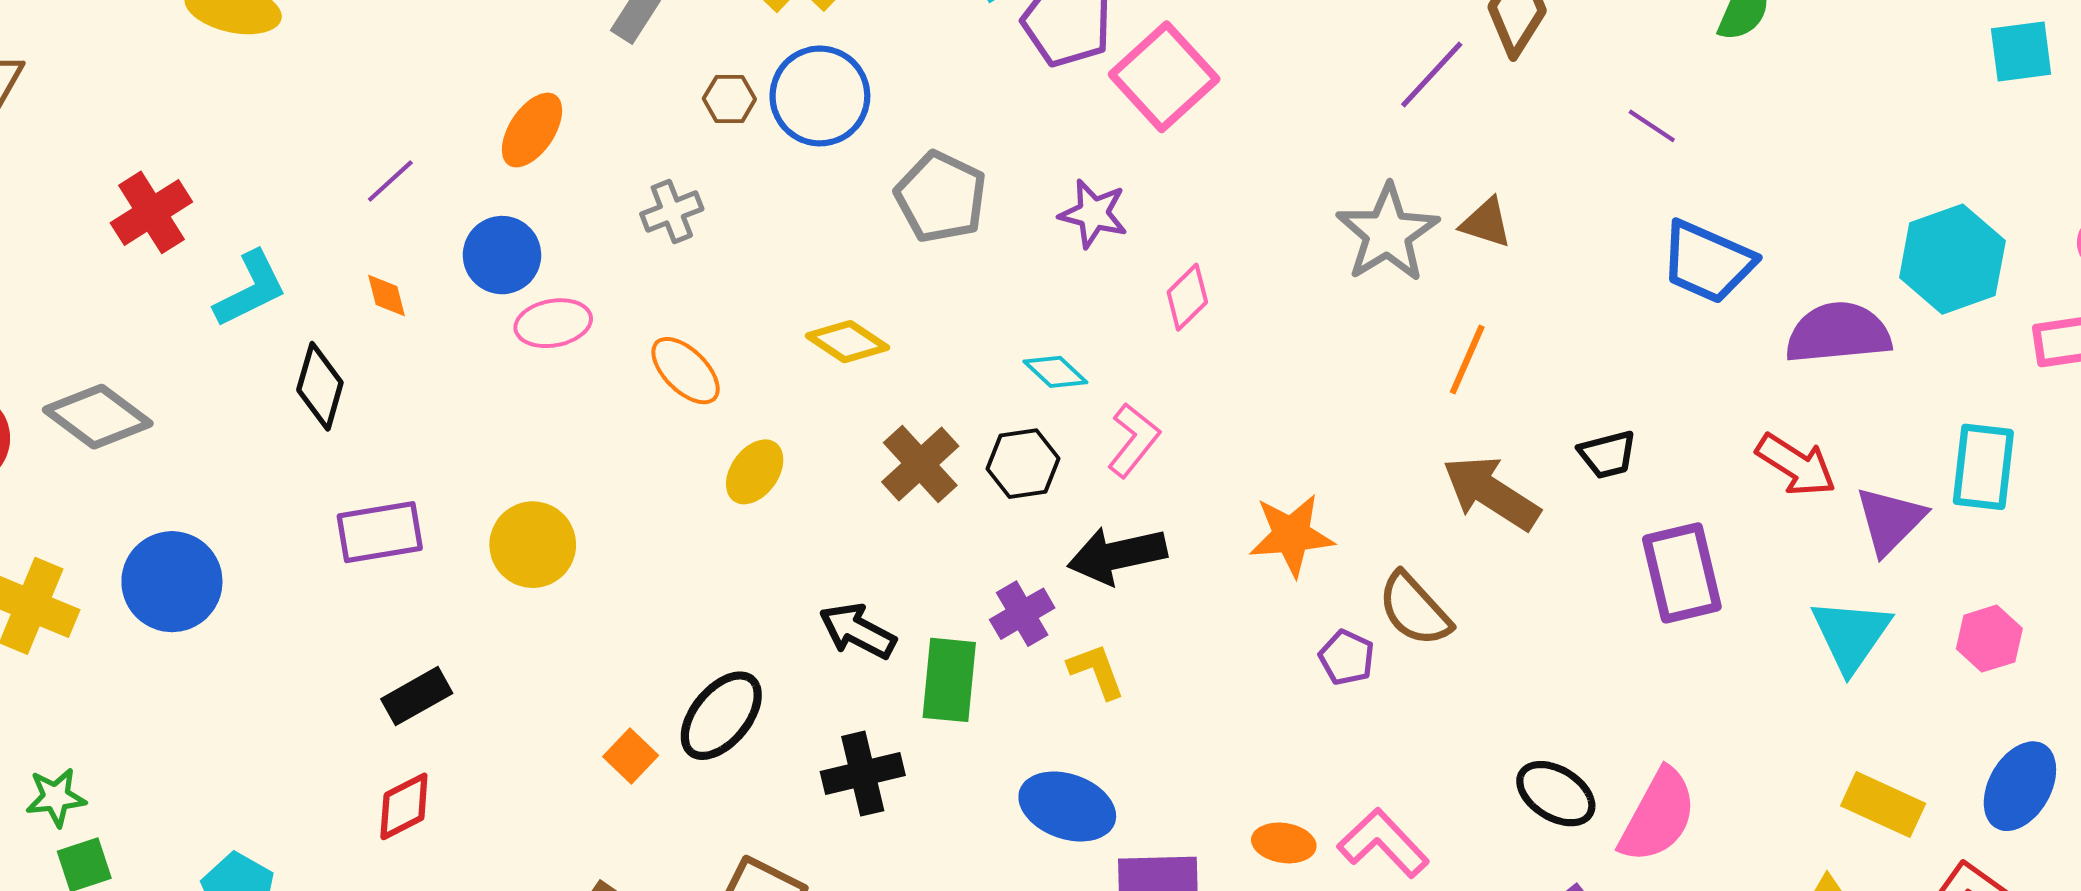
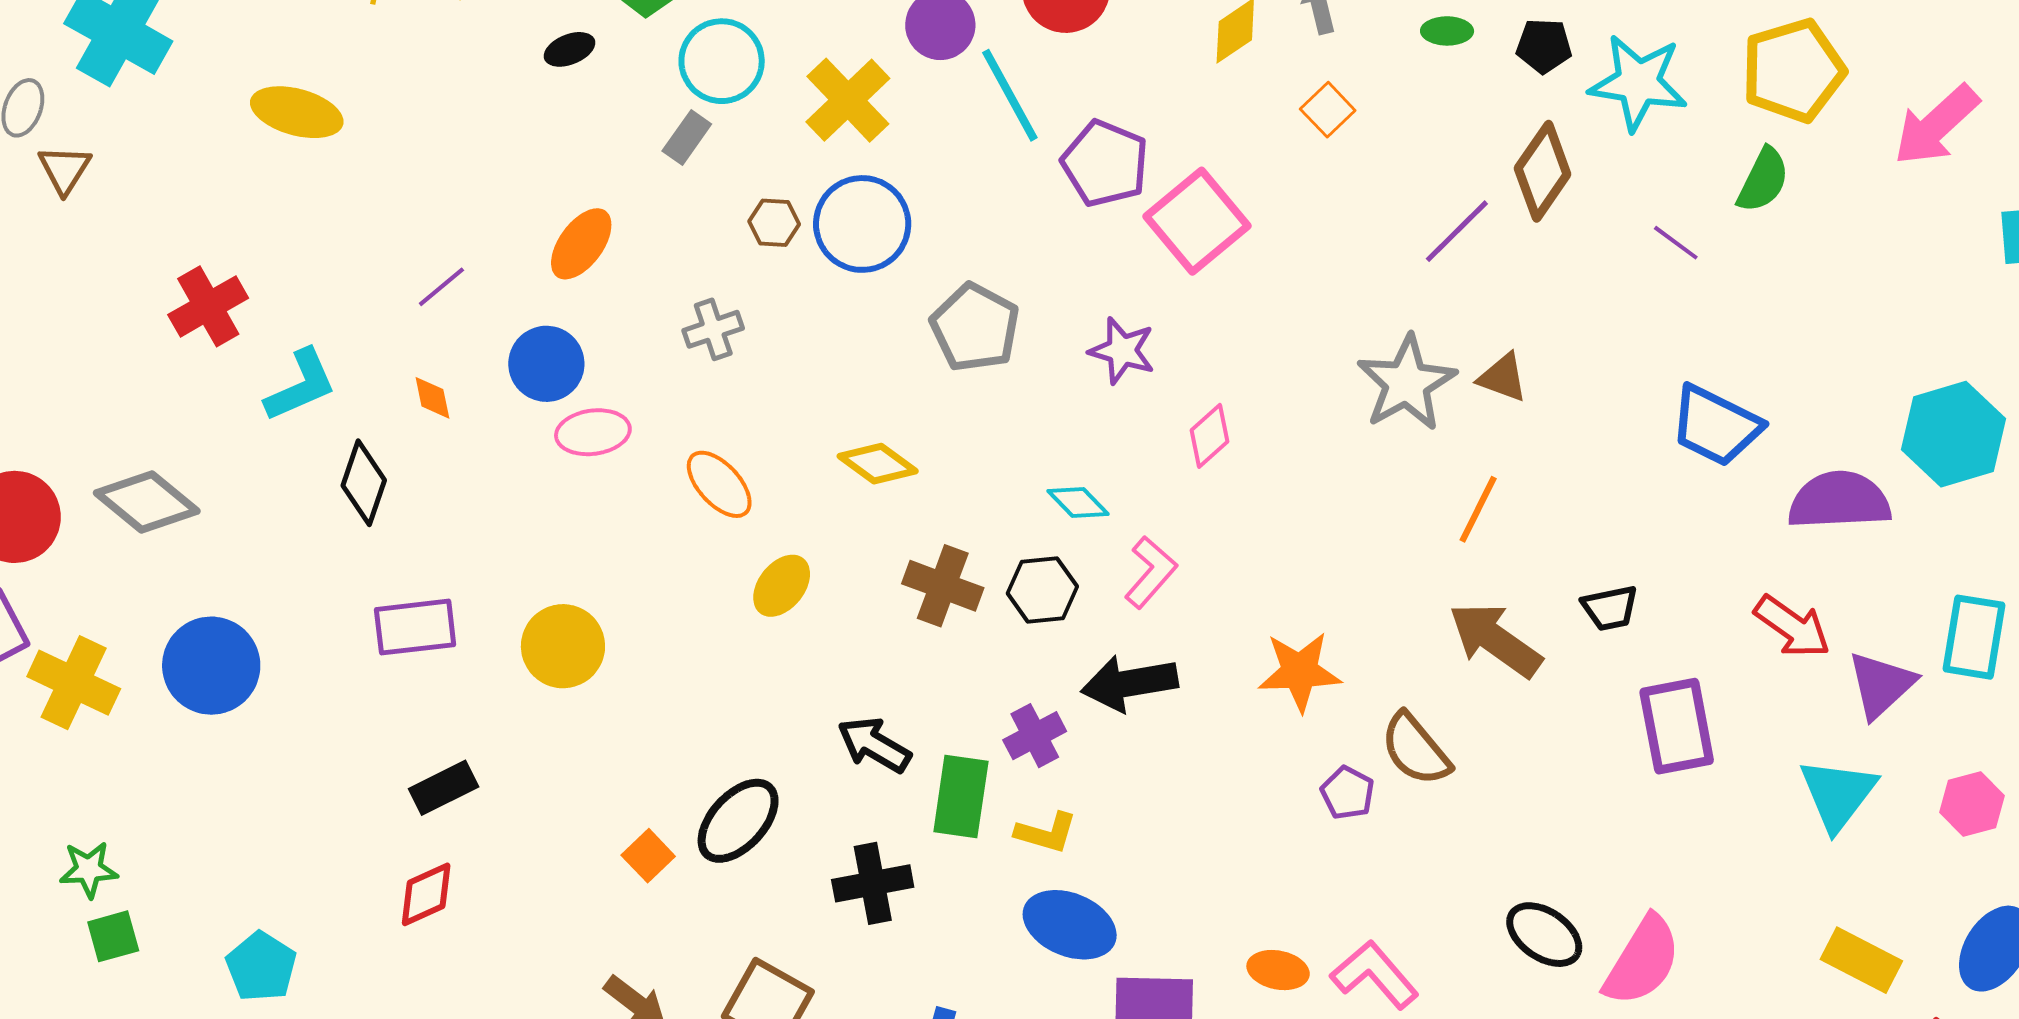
purple line: (1652, 126) -> (1676, 243), moved
brown cross: (920, 464) -> (943, 586), turned -30
yellow L-shape: (1096, 671) -> (1046, 833), moved, turned 124

